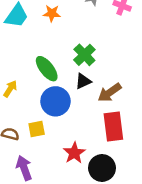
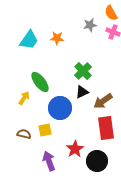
green ellipse: (47, 69) -> (40, 82), moved
purple arrow: (24, 168) -> (49, 161), moved

